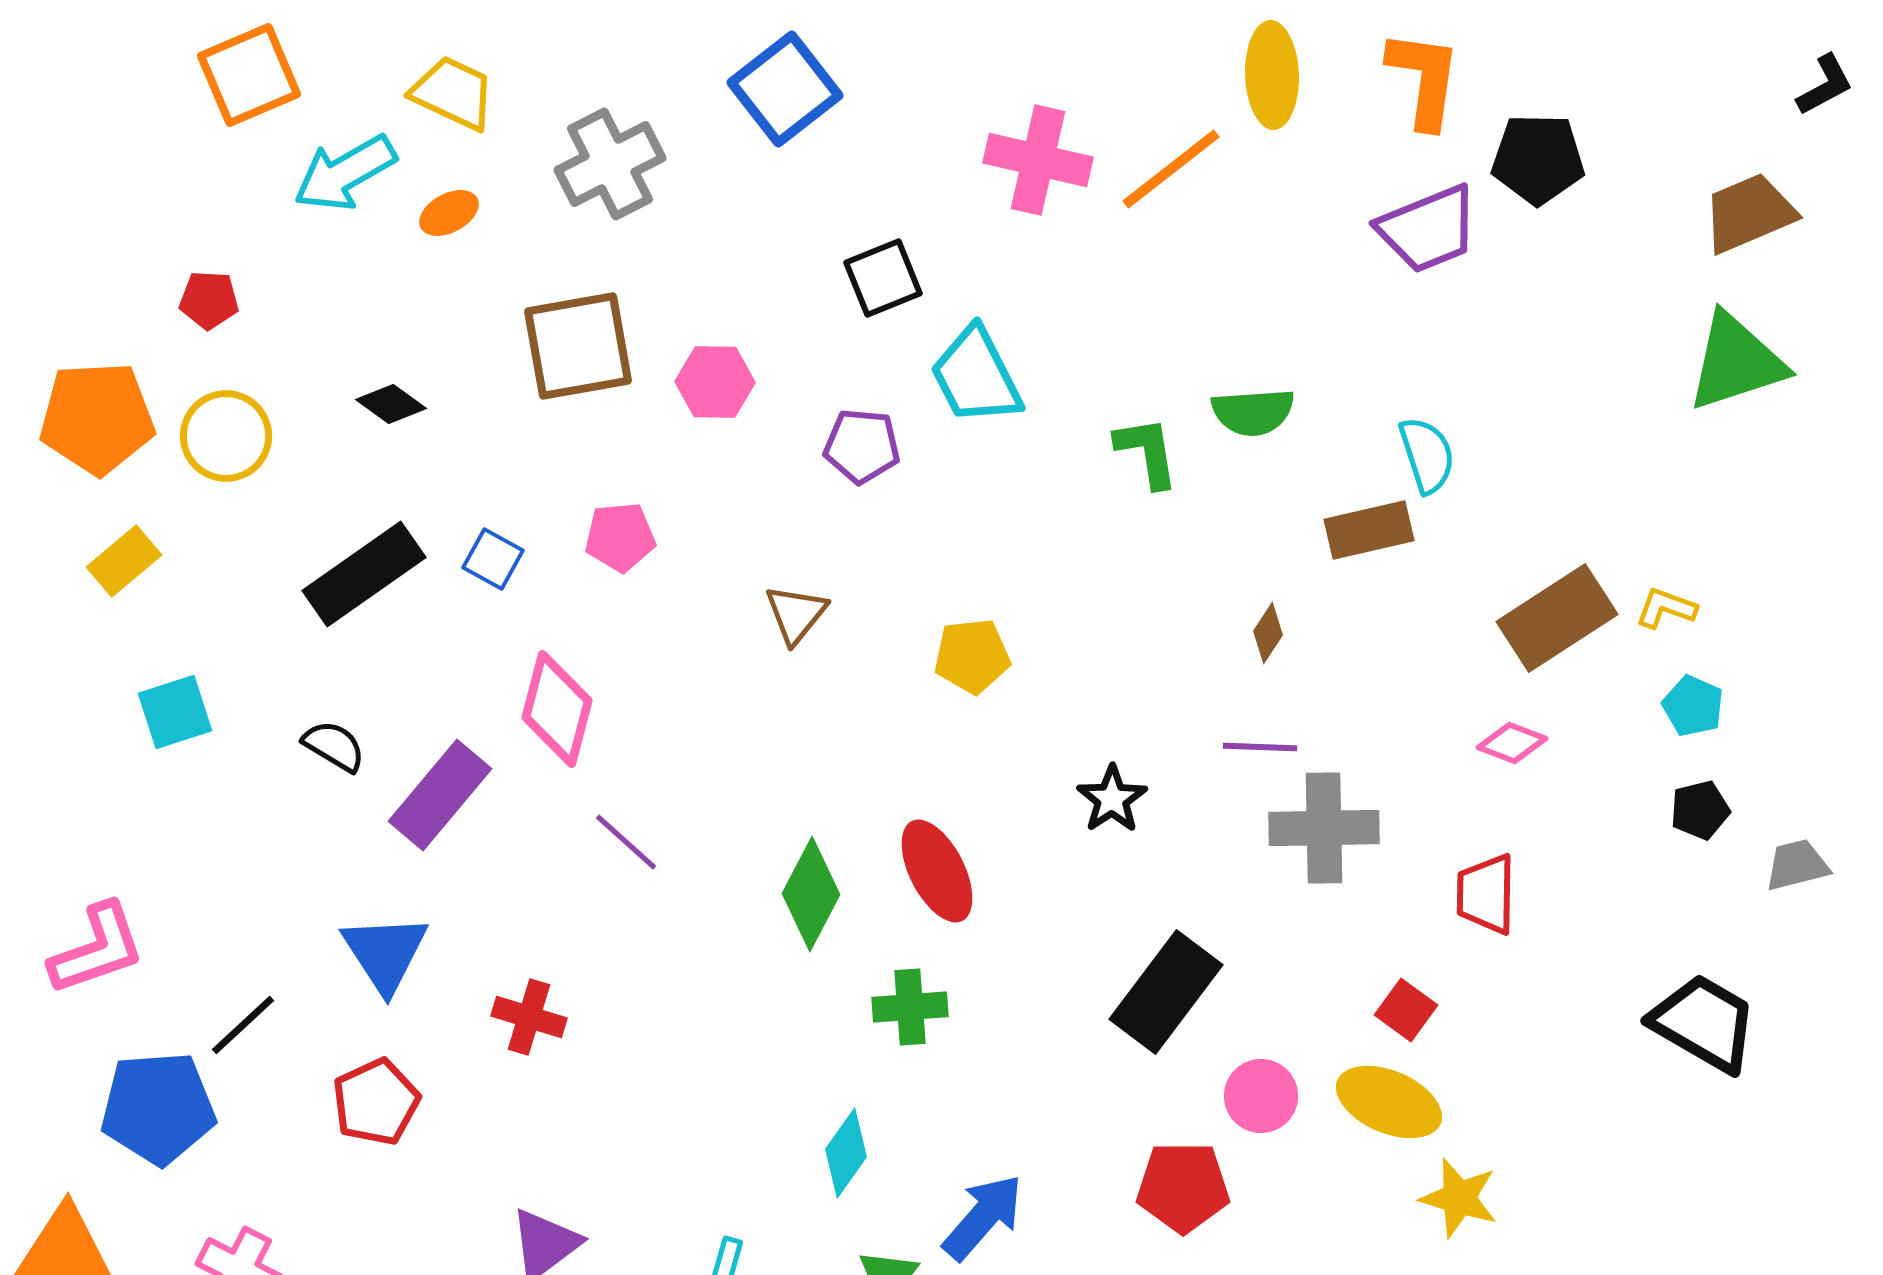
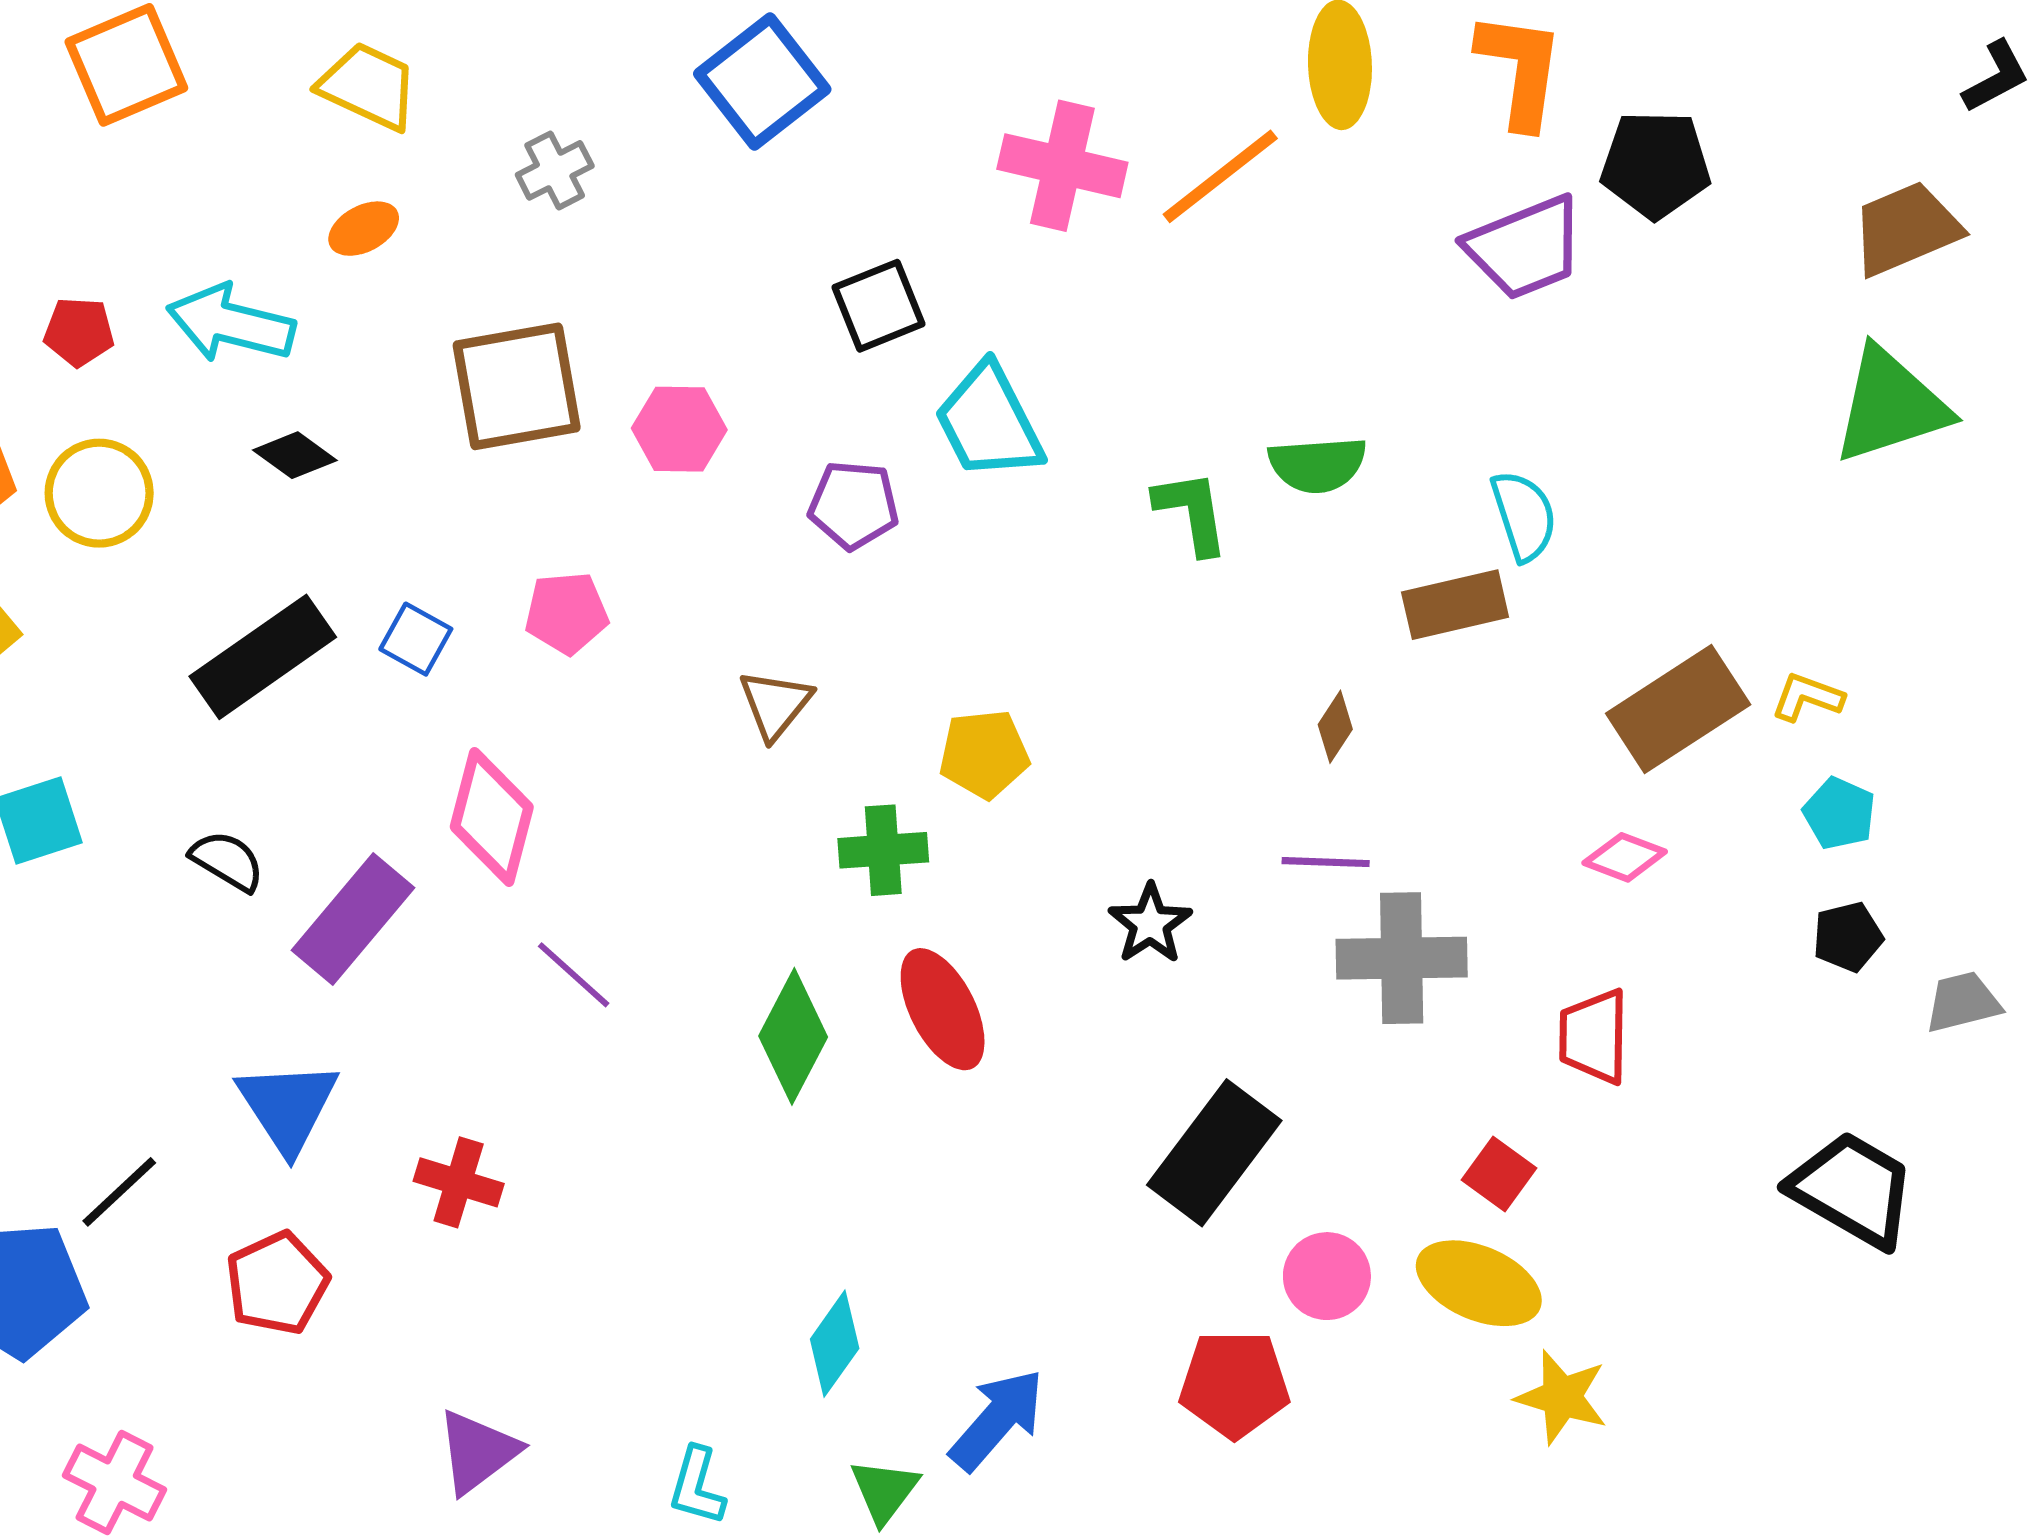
gray cross: (610, 164) -> (555, 170), size x0.6
cyan arrow: (345, 173) -> (231, 323), moved, turned 44
green cross: (910, 1007) -> (883, 850), moved

